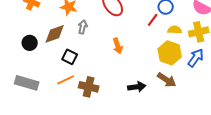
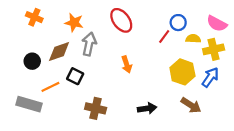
gray arrow: (83, 27) -> (89, 44), size x1.5
yellow semicircle: (175, 30) -> (193, 39), moved
orange line: (66, 80) -> (50, 87), moved
brown arrow: (167, 80) -> (191, 105), moved

